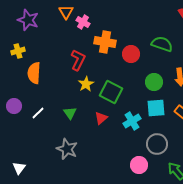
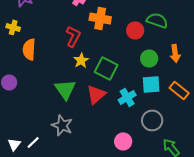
yellow cross: (18, 51) -> (13, 27), turned 32
red circle: (131, 54) -> (135, 30), moved
white line: (38, 113) -> (33, 142), moved
green triangle: (70, 113) -> (65, 89), size x1.6
red triangle: (101, 118) -> (96, 94), size x1.5
pink circle: (139, 165) -> (123, 141), moved

